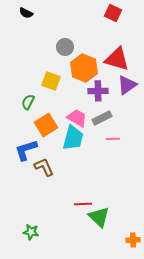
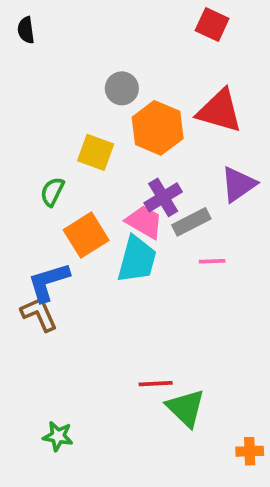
black semicircle: (26, 13) -> (26, 30), moved, turned 56
purple triangle: (127, 85) -> (238, 184), moved
purple cross: (98, 91) -> (163, 197), moved, turned -30
brown L-shape: (44, 167) -> (39, 314), moved

